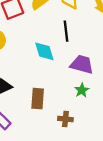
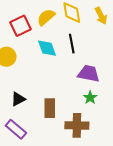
cyan diamond: (44, 51) -> (47, 48), moved
brown cross: (65, 119) -> (77, 125), size x1.6

